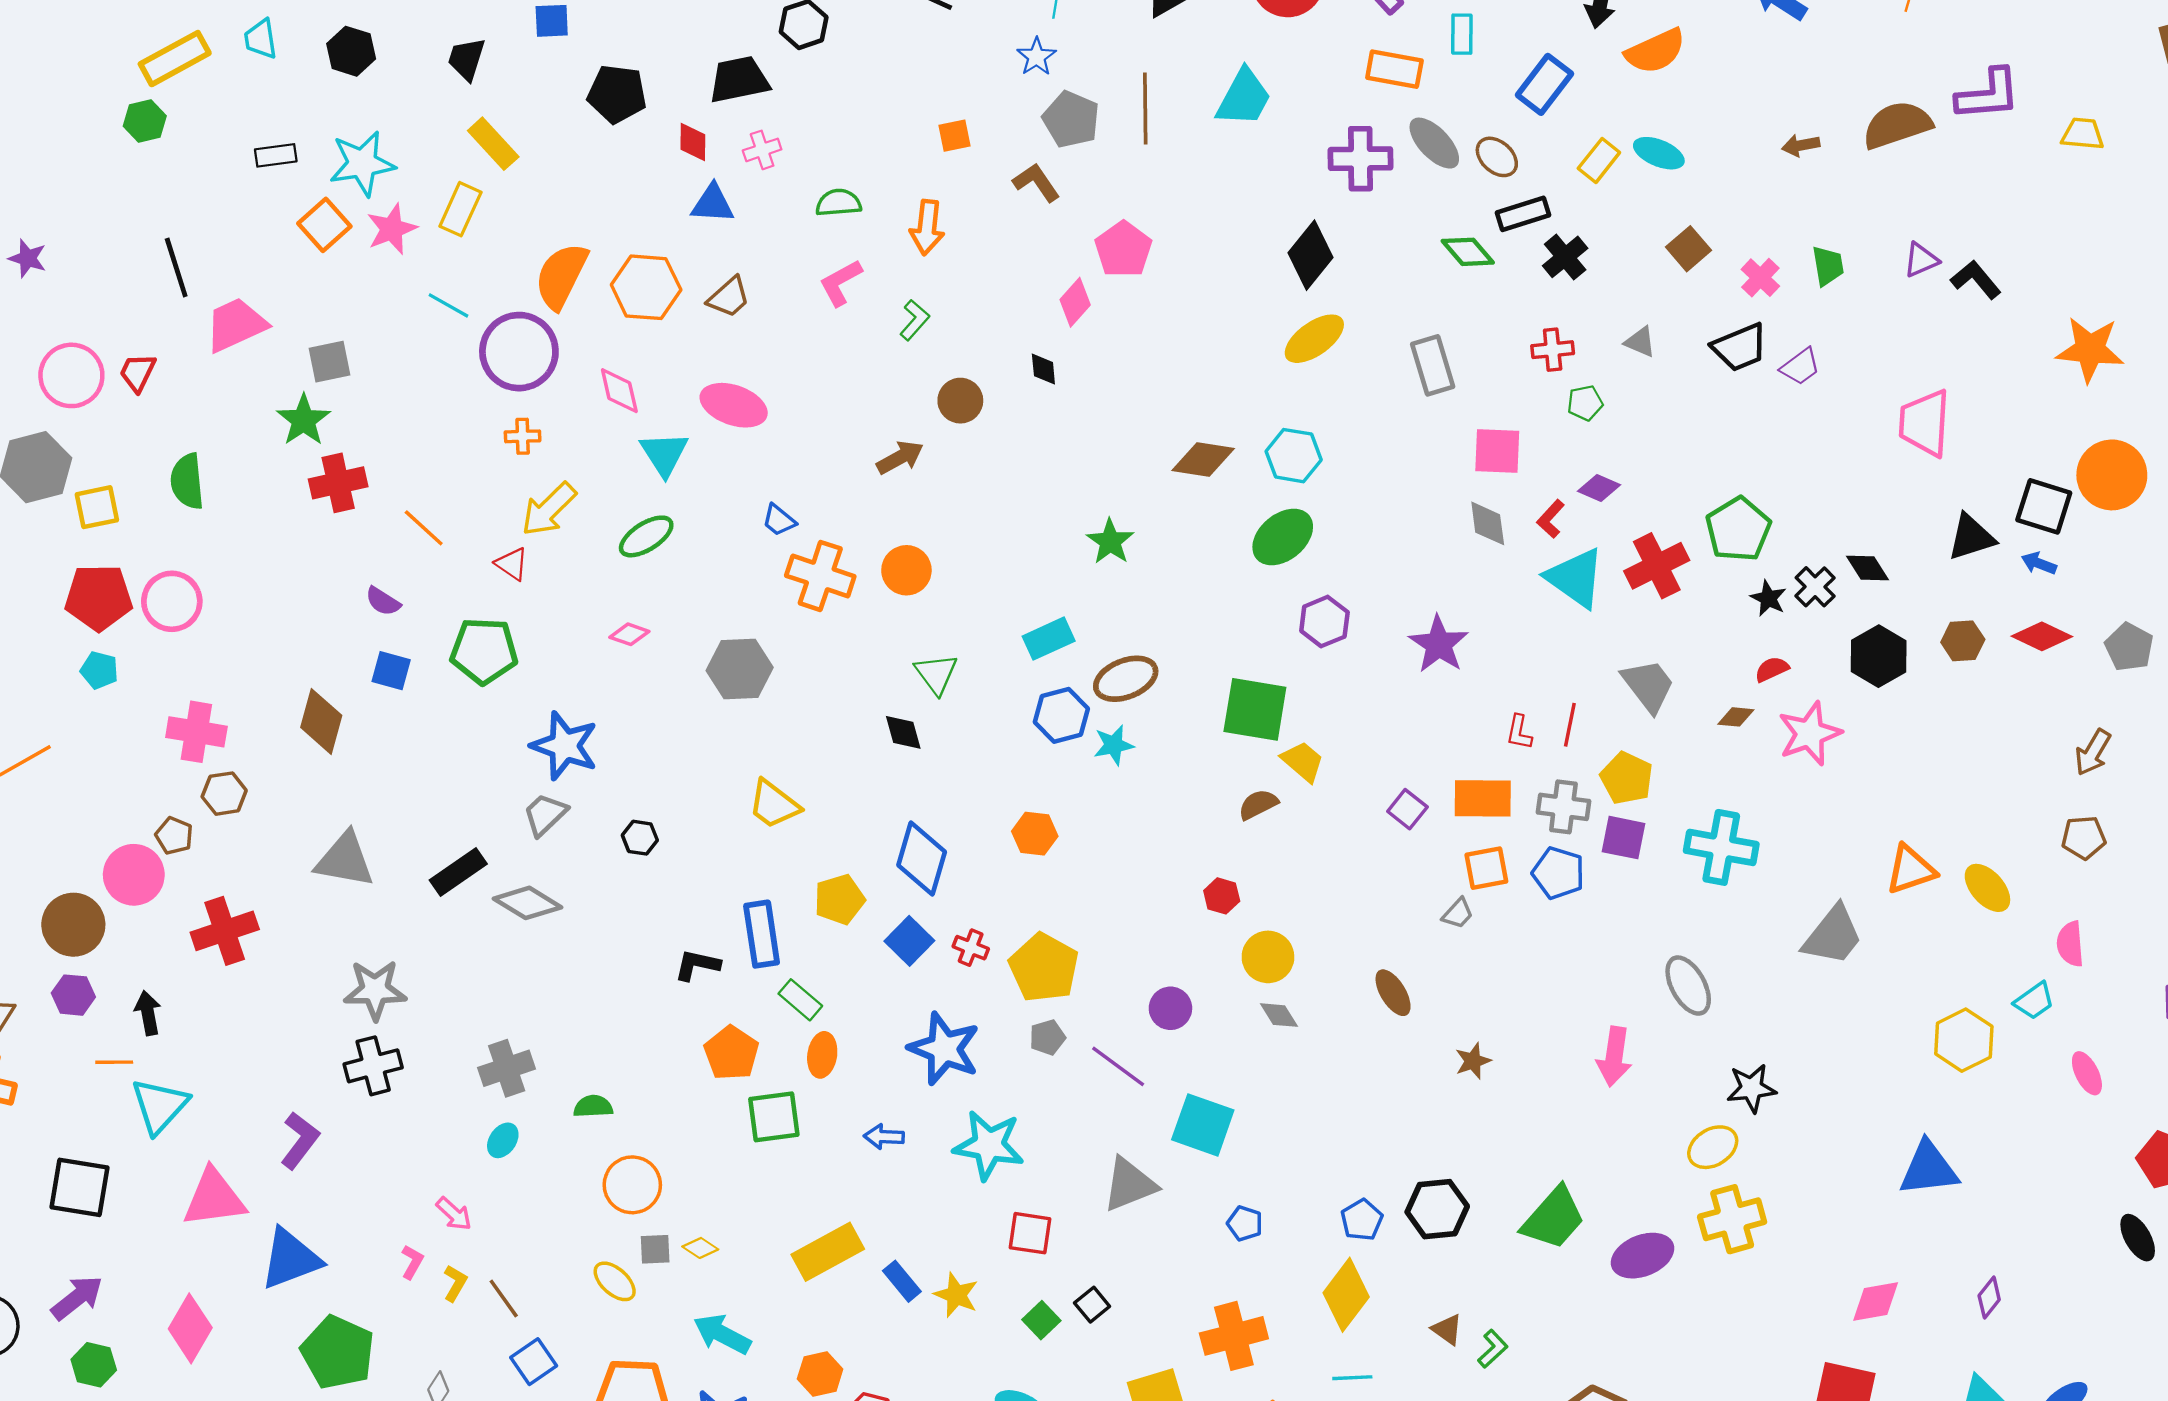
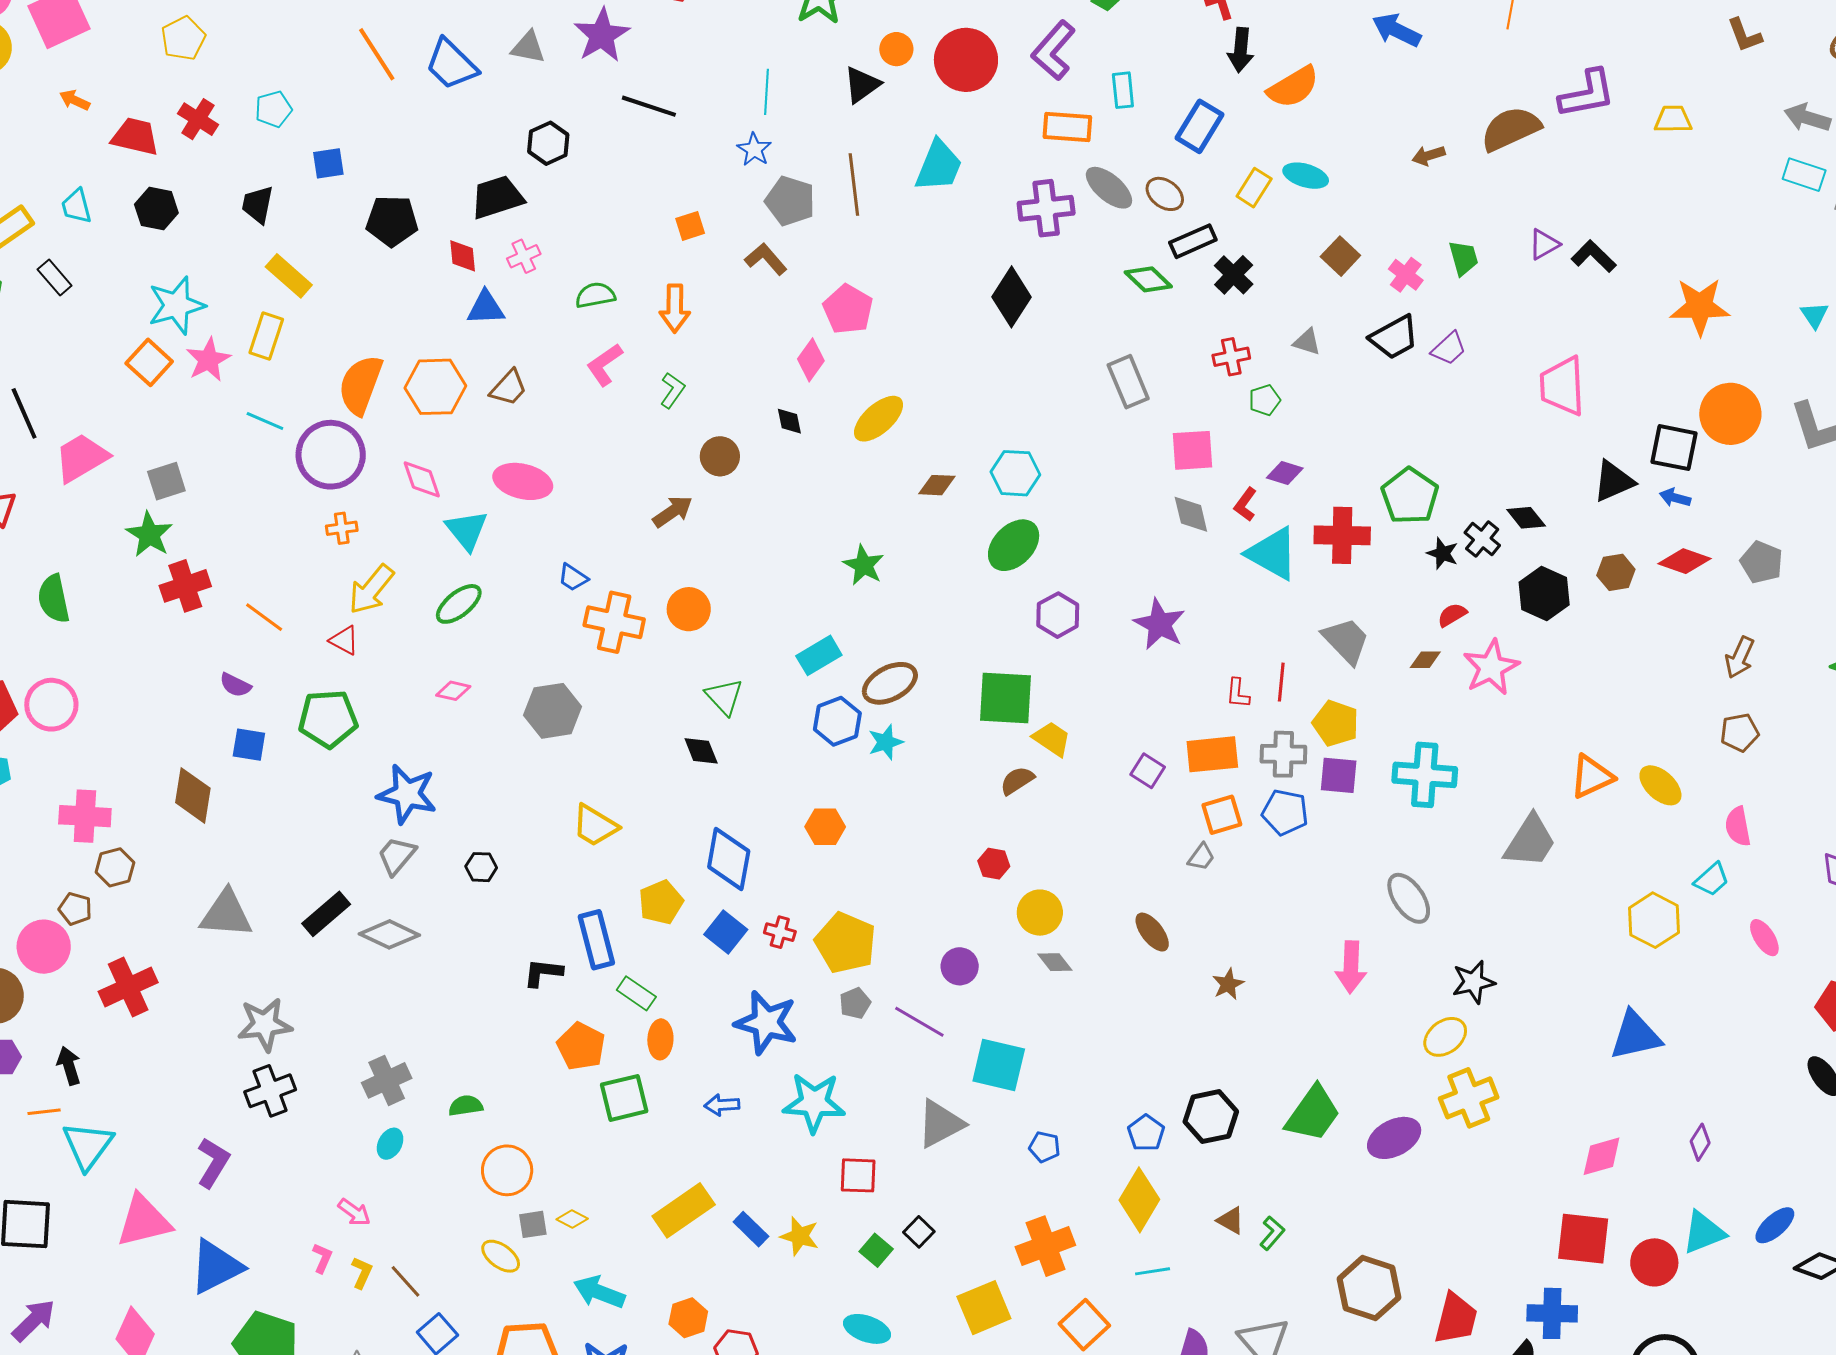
black rectangle: (276, 155) -> (55, 277), moved, turned 63
yellow ellipse: (1314, 339) -> (879, 419), moved
brown diamond: (1203, 460) -> (937, 485), size x0.7
red cross: (1657, 566) -> (1342, 535), turned 34

